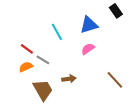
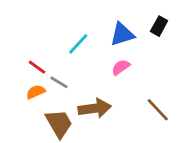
black rectangle: (116, 11) -> (159, 26), moved, turned 64
cyan line: (57, 32) -> (78, 44), turned 72
brown arrow: (69, 79) -> (95, 108), size x1.6

